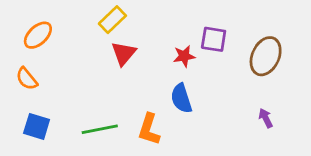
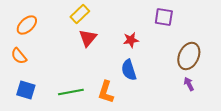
purple square: (214, 39) -> (164, 17), moved
brown ellipse: (266, 56) -> (189, 56), moved

